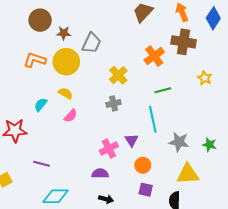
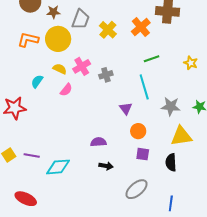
yellow cross: (118, 75) -> (108, 30), moved
yellow star: (205, 78) -> (191, 63), moved
pink cross: (109, 149) -> (82, 66), moved
purple line: (42, 164) -> (32, 156), moved

